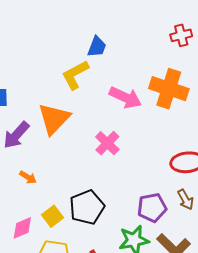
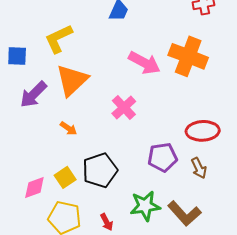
yellow L-shape: (75, 75) -> (59, 39), moved
orange arrow: (28, 177) -> (69, 128), moved
purple pentagon: (152, 208) -> (163, 157), moved

